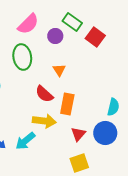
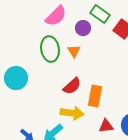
orange triangle: (59, 70) -> (74, 51), moved
red semicircle: (44, 94) -> (72, 86), turned -84
red triangle: (78, 134) -> (106, 126), turned 42

